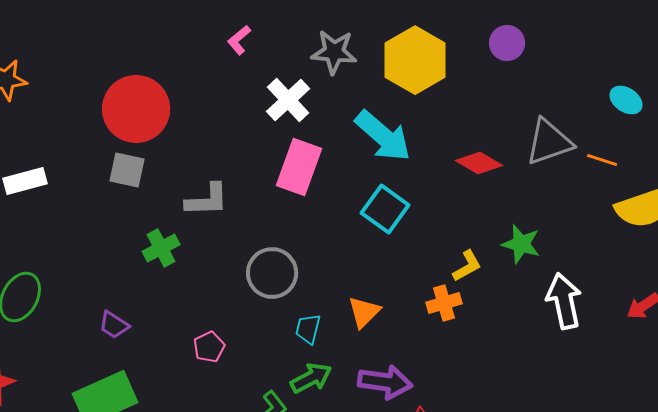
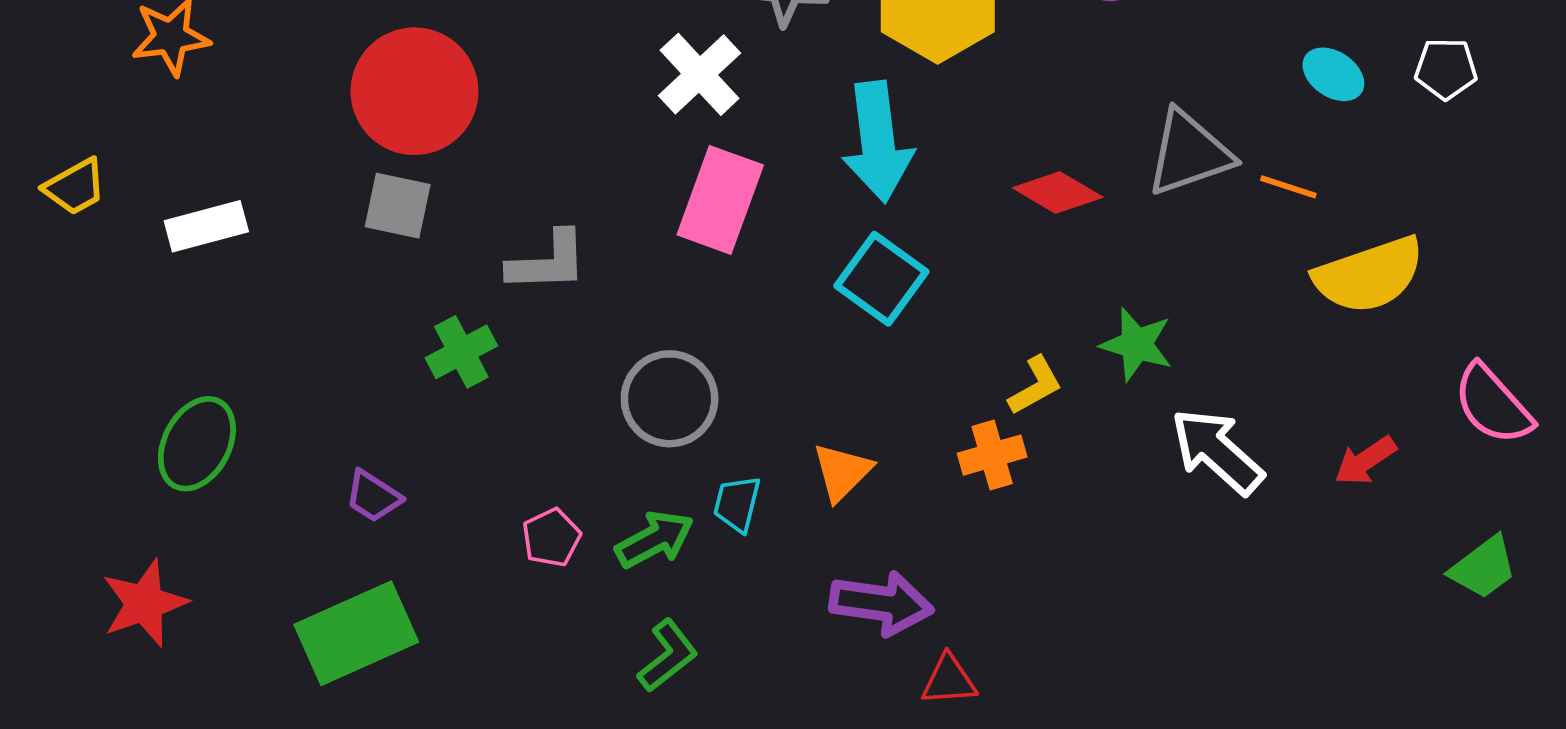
cyan arrow: (383, 136) -> (878, 142), turned 42
white arrow: (564, 301) -> (1217, 451), turned -36
green arrow: (311, 378) -> (655, 539), moved

